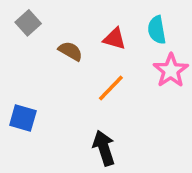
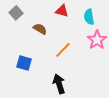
red triangle: (114, 39) -> (62, 11), moved
blue square: (23, 118) -> (24, 63), moved

